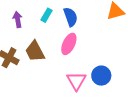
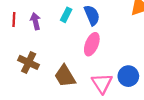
brown trapezoid: (35, 51) -> (65, 76), moved

